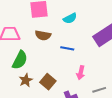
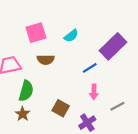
blue line: (67, 48) -> (90, 68), moved, turned -32
brown star: (26, 80) -> (23, 114), moved

